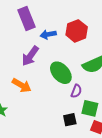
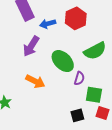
orange arrow: (22, 85) -> (35, 81), moved
black square: (70, 120) -> (77, 115), moved

